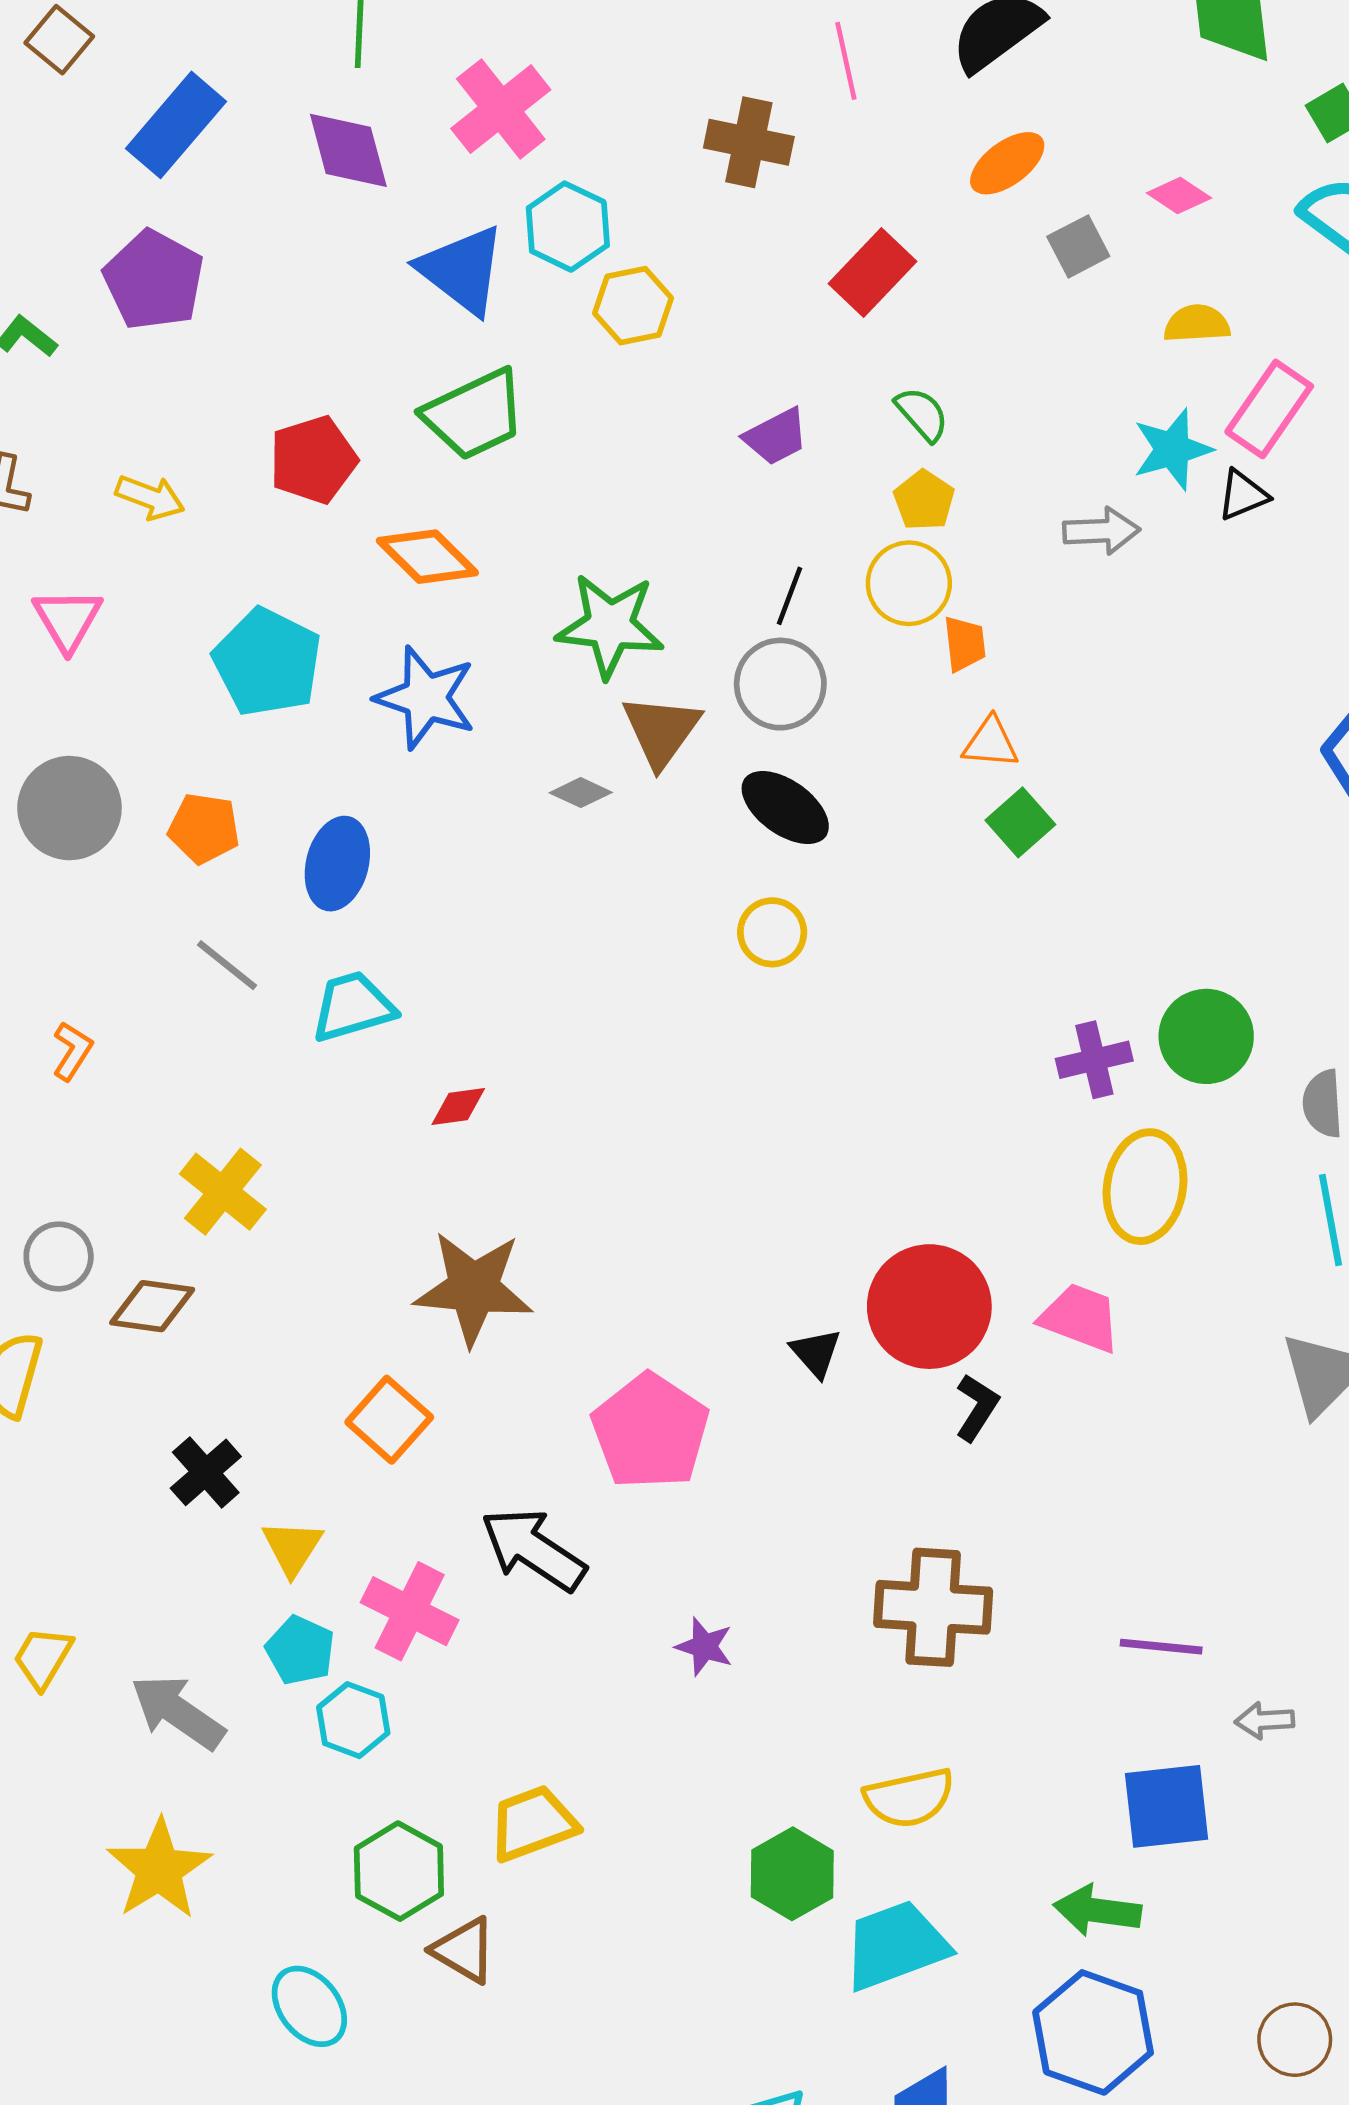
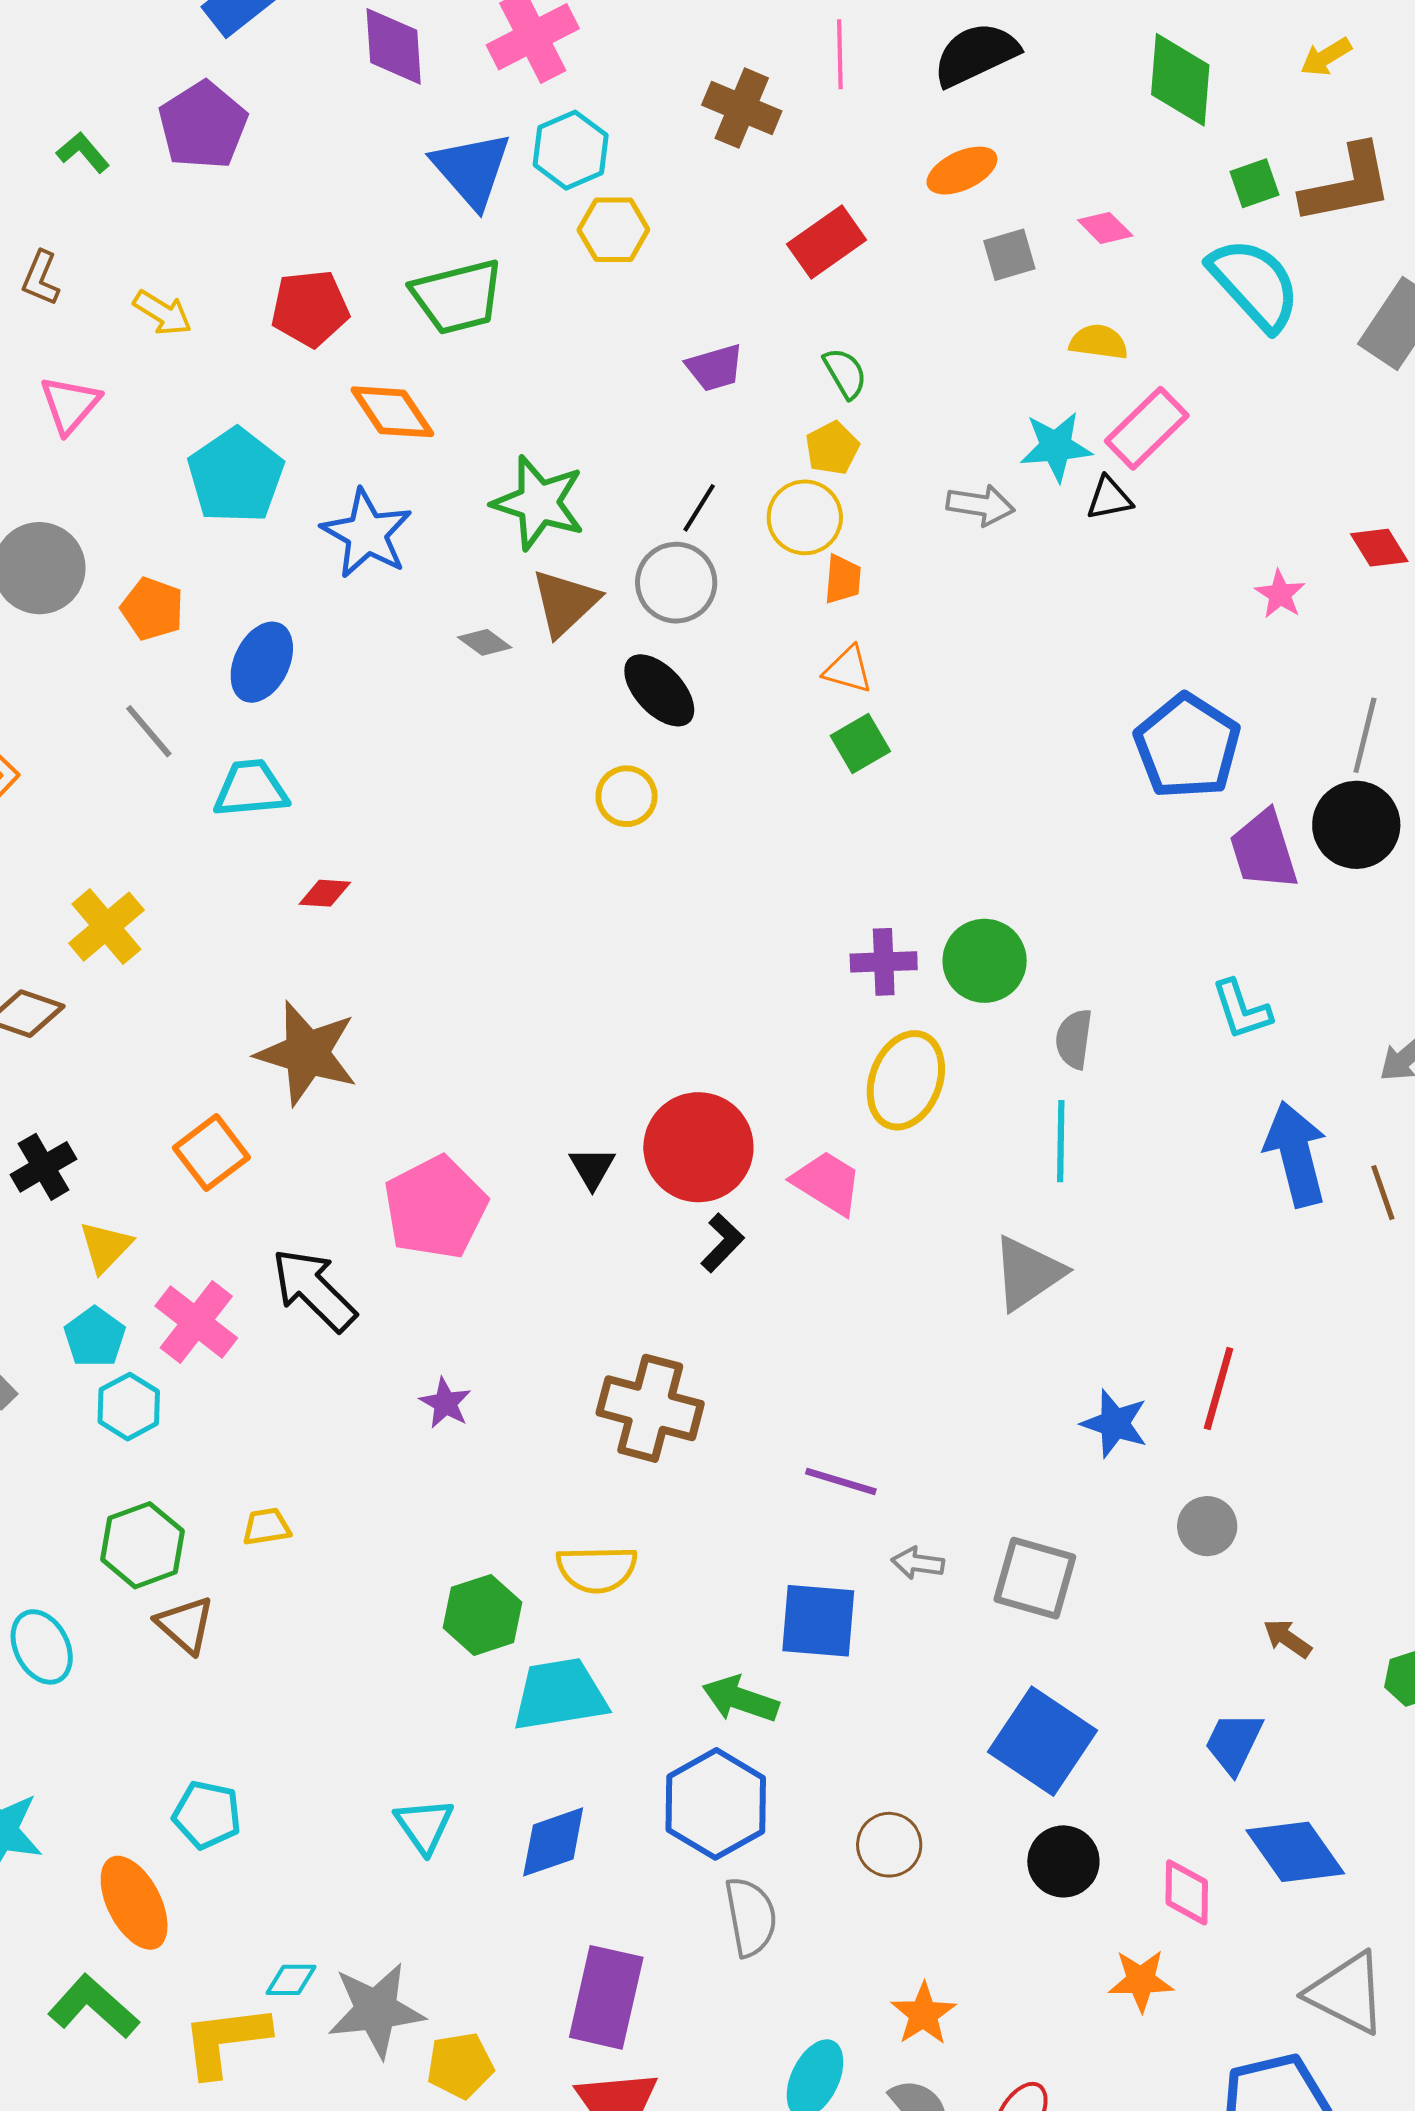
yellow trapezoid: (533, 1823) -> (266, 1527), size x0.6

